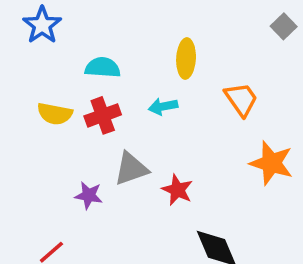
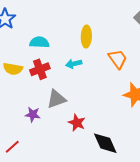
red star: (177, 190) -> (77, 123), moved

